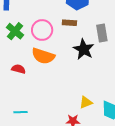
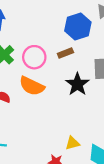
brown rectangle: (69, 23) -> (65, 53), turned -32

